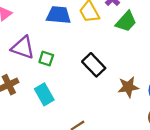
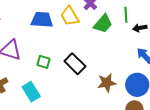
green square: (46, 59) -> (43, 62), moved

